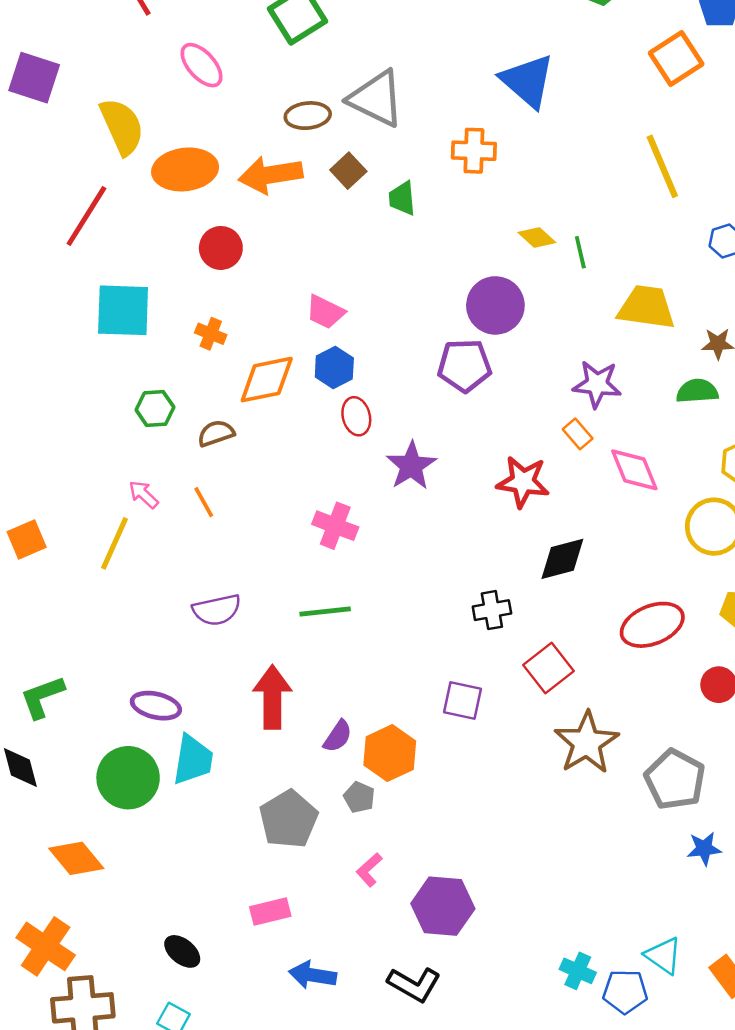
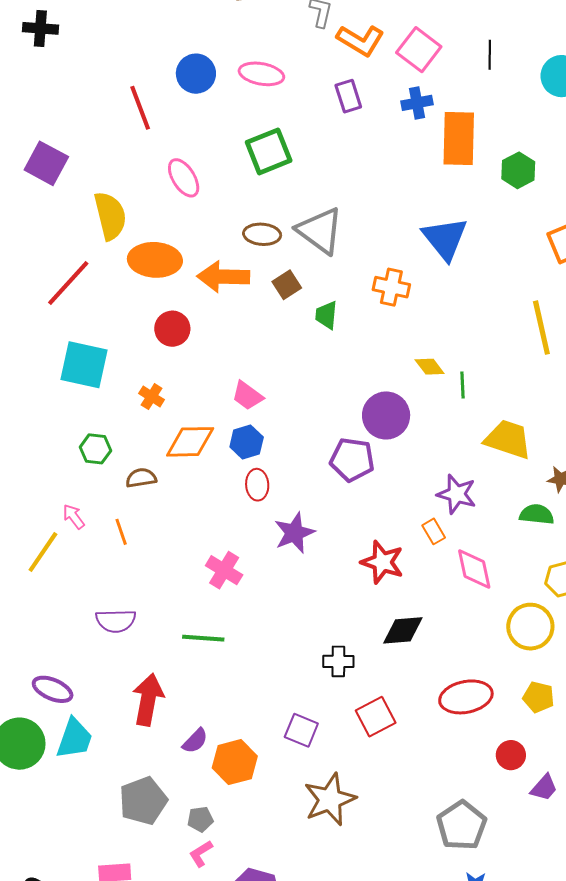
brown star: (587, 743) -> (330, 799), moved
gray pentagon: (359, 797) -> (200, 819), moved, turned 30

